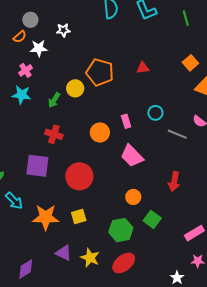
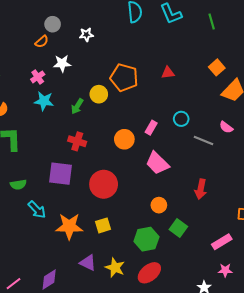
white star: (39, 48) -> (62, 63), moved
pink cross: (26, 70) -> (38, 77), moved
pink rectangle: (126, 121) -> (151, 128), turned 48

